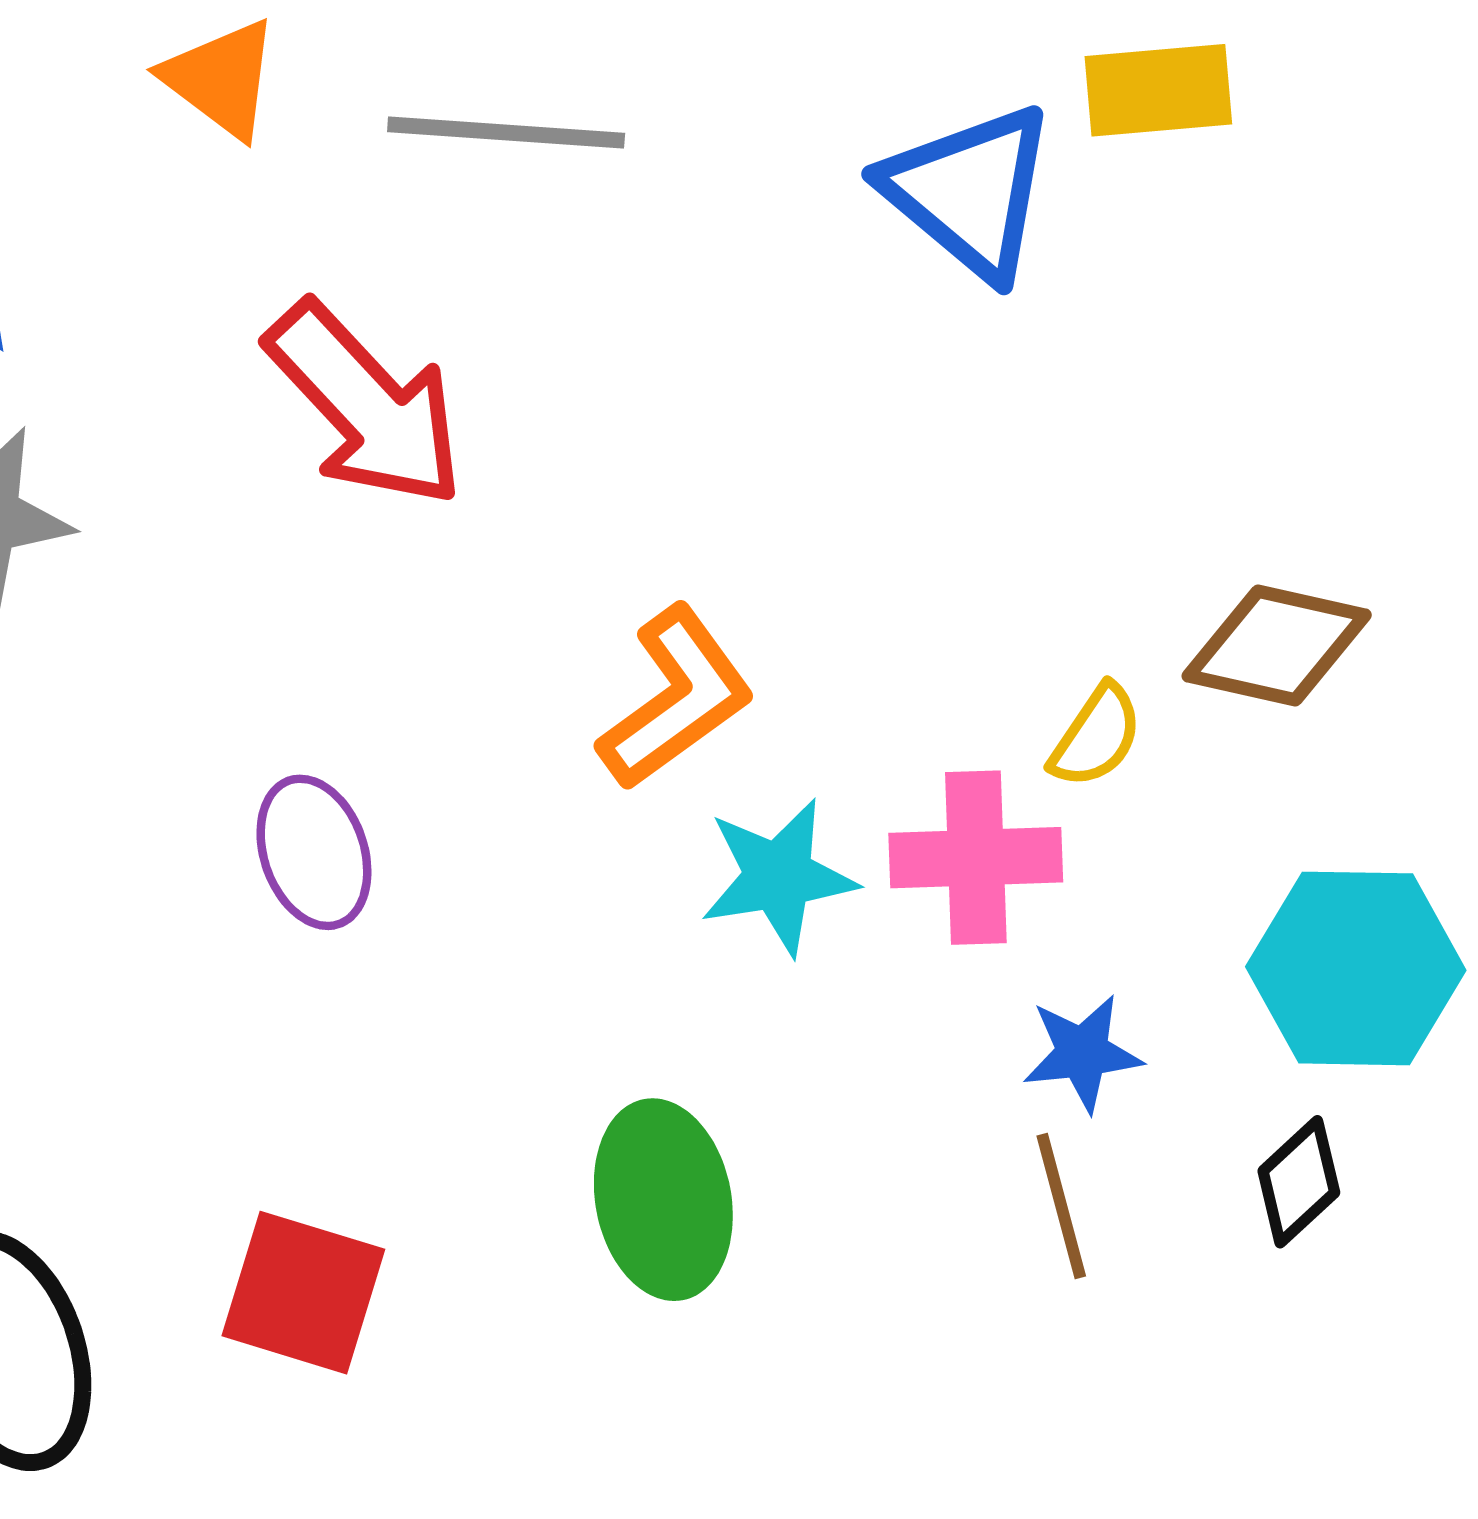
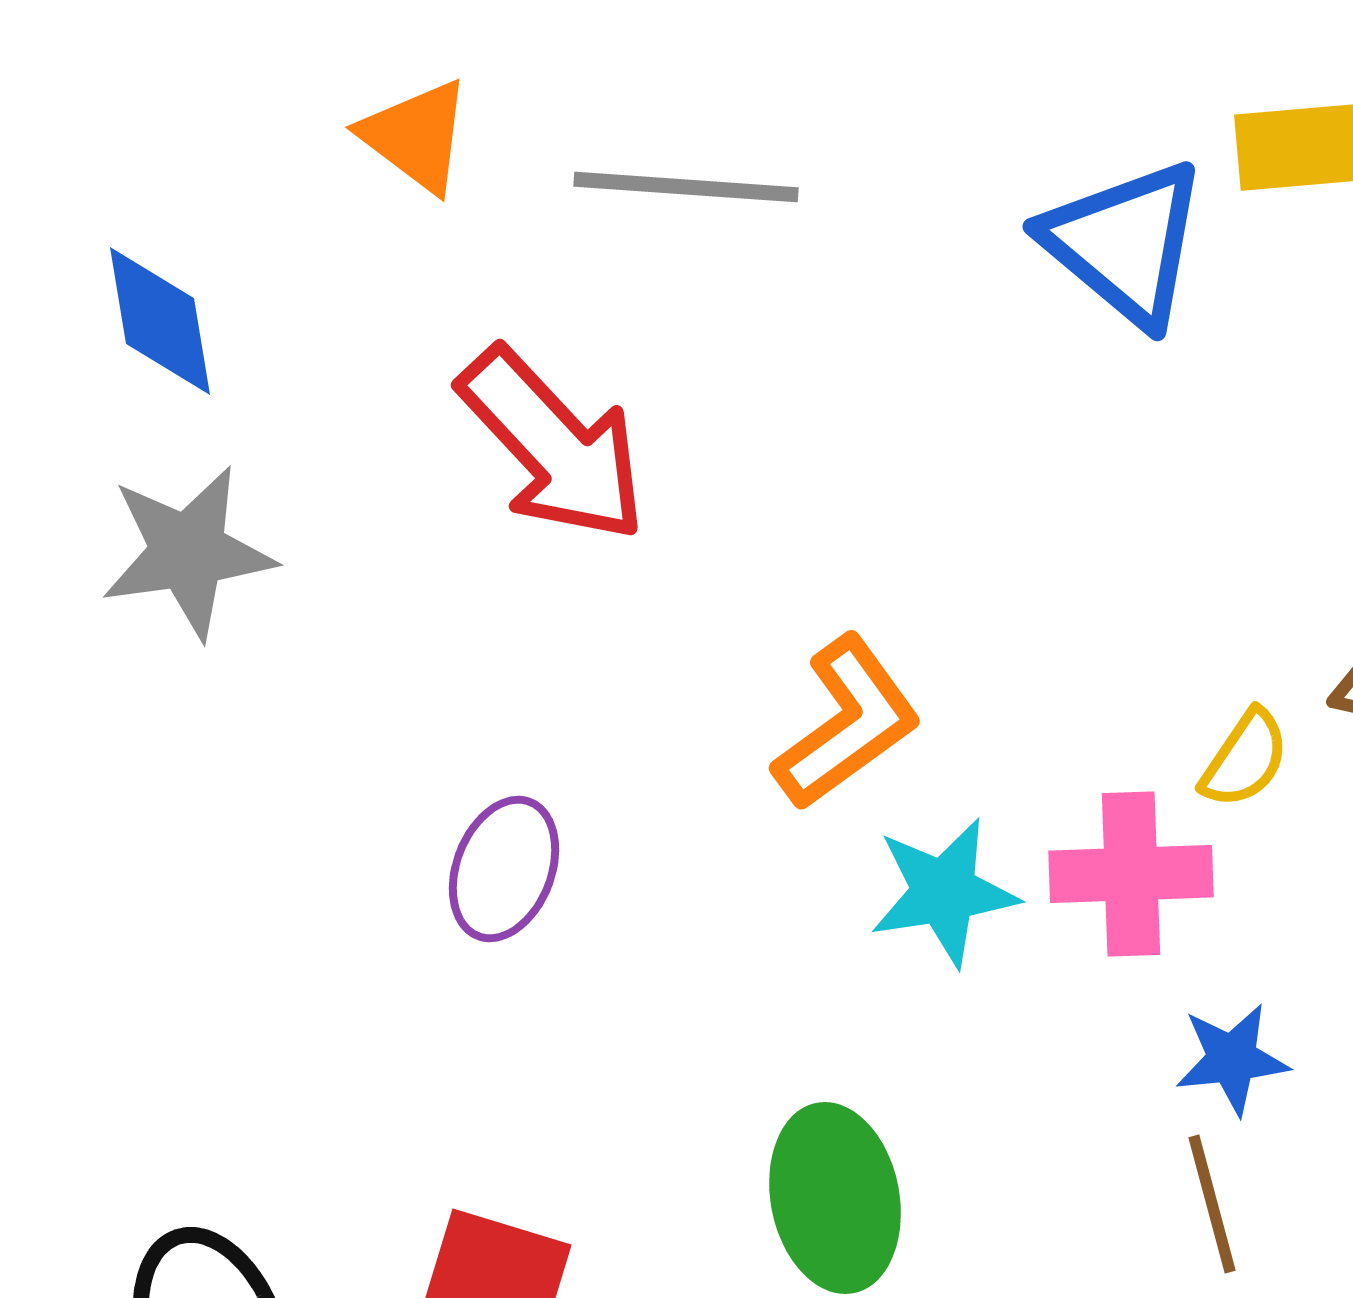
purple ellipse: (314, 852) -> (504, 869), turned 40

